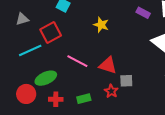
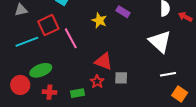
purple rectangle: (143, 13) -> (123, 12), moved
pink line: (77, 61) -> (71, 38), moved, turned 30
red star: (111, 91) -> (97, 82), moved

